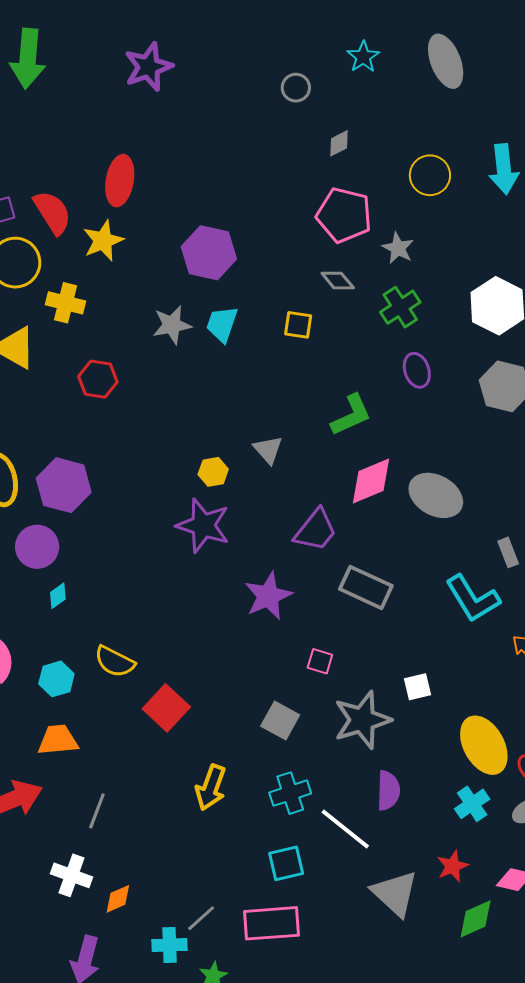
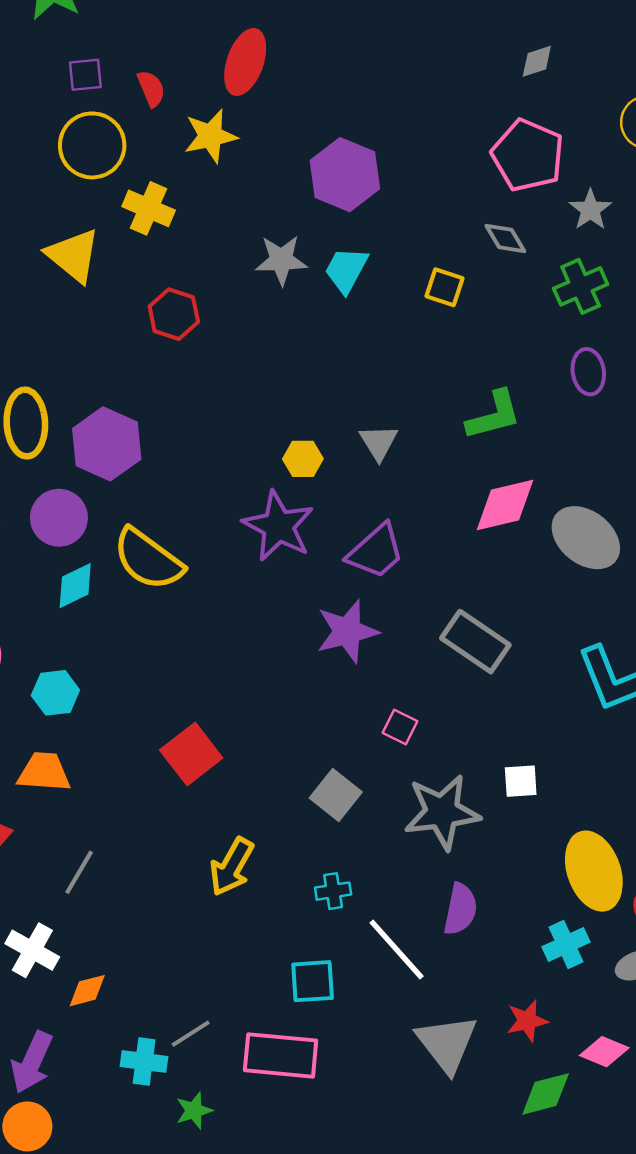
red semicircle: (52, 212) -> (151, 89), size x0.6
purple trapezoid: (316, 530) -> (376, 551), moved
cyan diamond: (58, 596) -> (75, 586), size x1.4
yellow semicircle: (115, 662) -> (148, 559), moved, size x1.4
cyan cross: (290, 793) -> (333, 891), size x0.7

